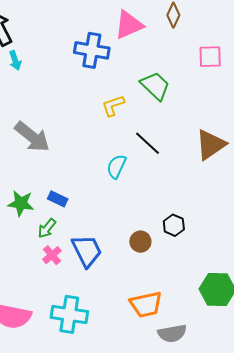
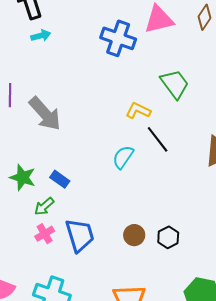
cyan arrow: (15, 60) -> (41, 36), turned -96
yellow L-shape: (113, 106) -> (138, 111), moved, turned 35
black hexagon: (174, 225) -> (168, 237), moved

